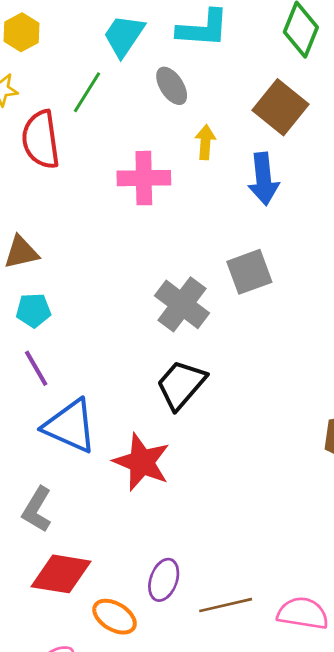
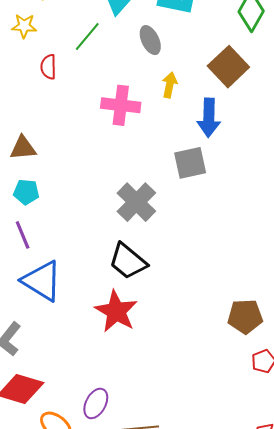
red semicircle: (41, 140) -> (48, 67), size x0.6
gray square: (249, 272) -> (190, 163), moved
black trapezoid: (181, 385) -> (128, 261), turned -99
red star: (142, 462) -> (116, 311), moved

